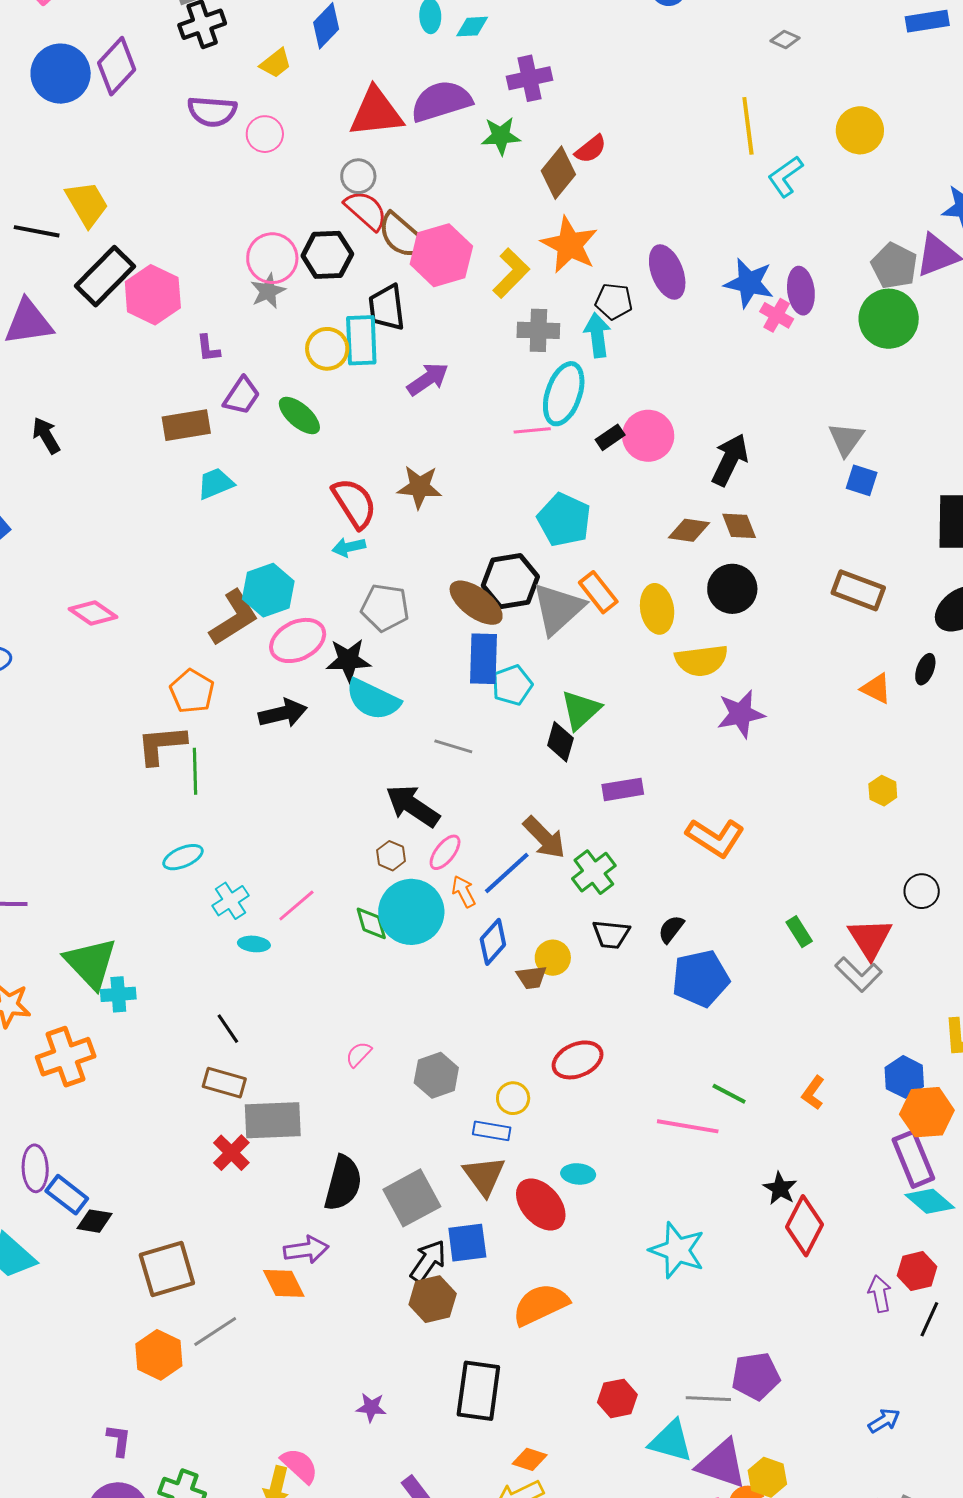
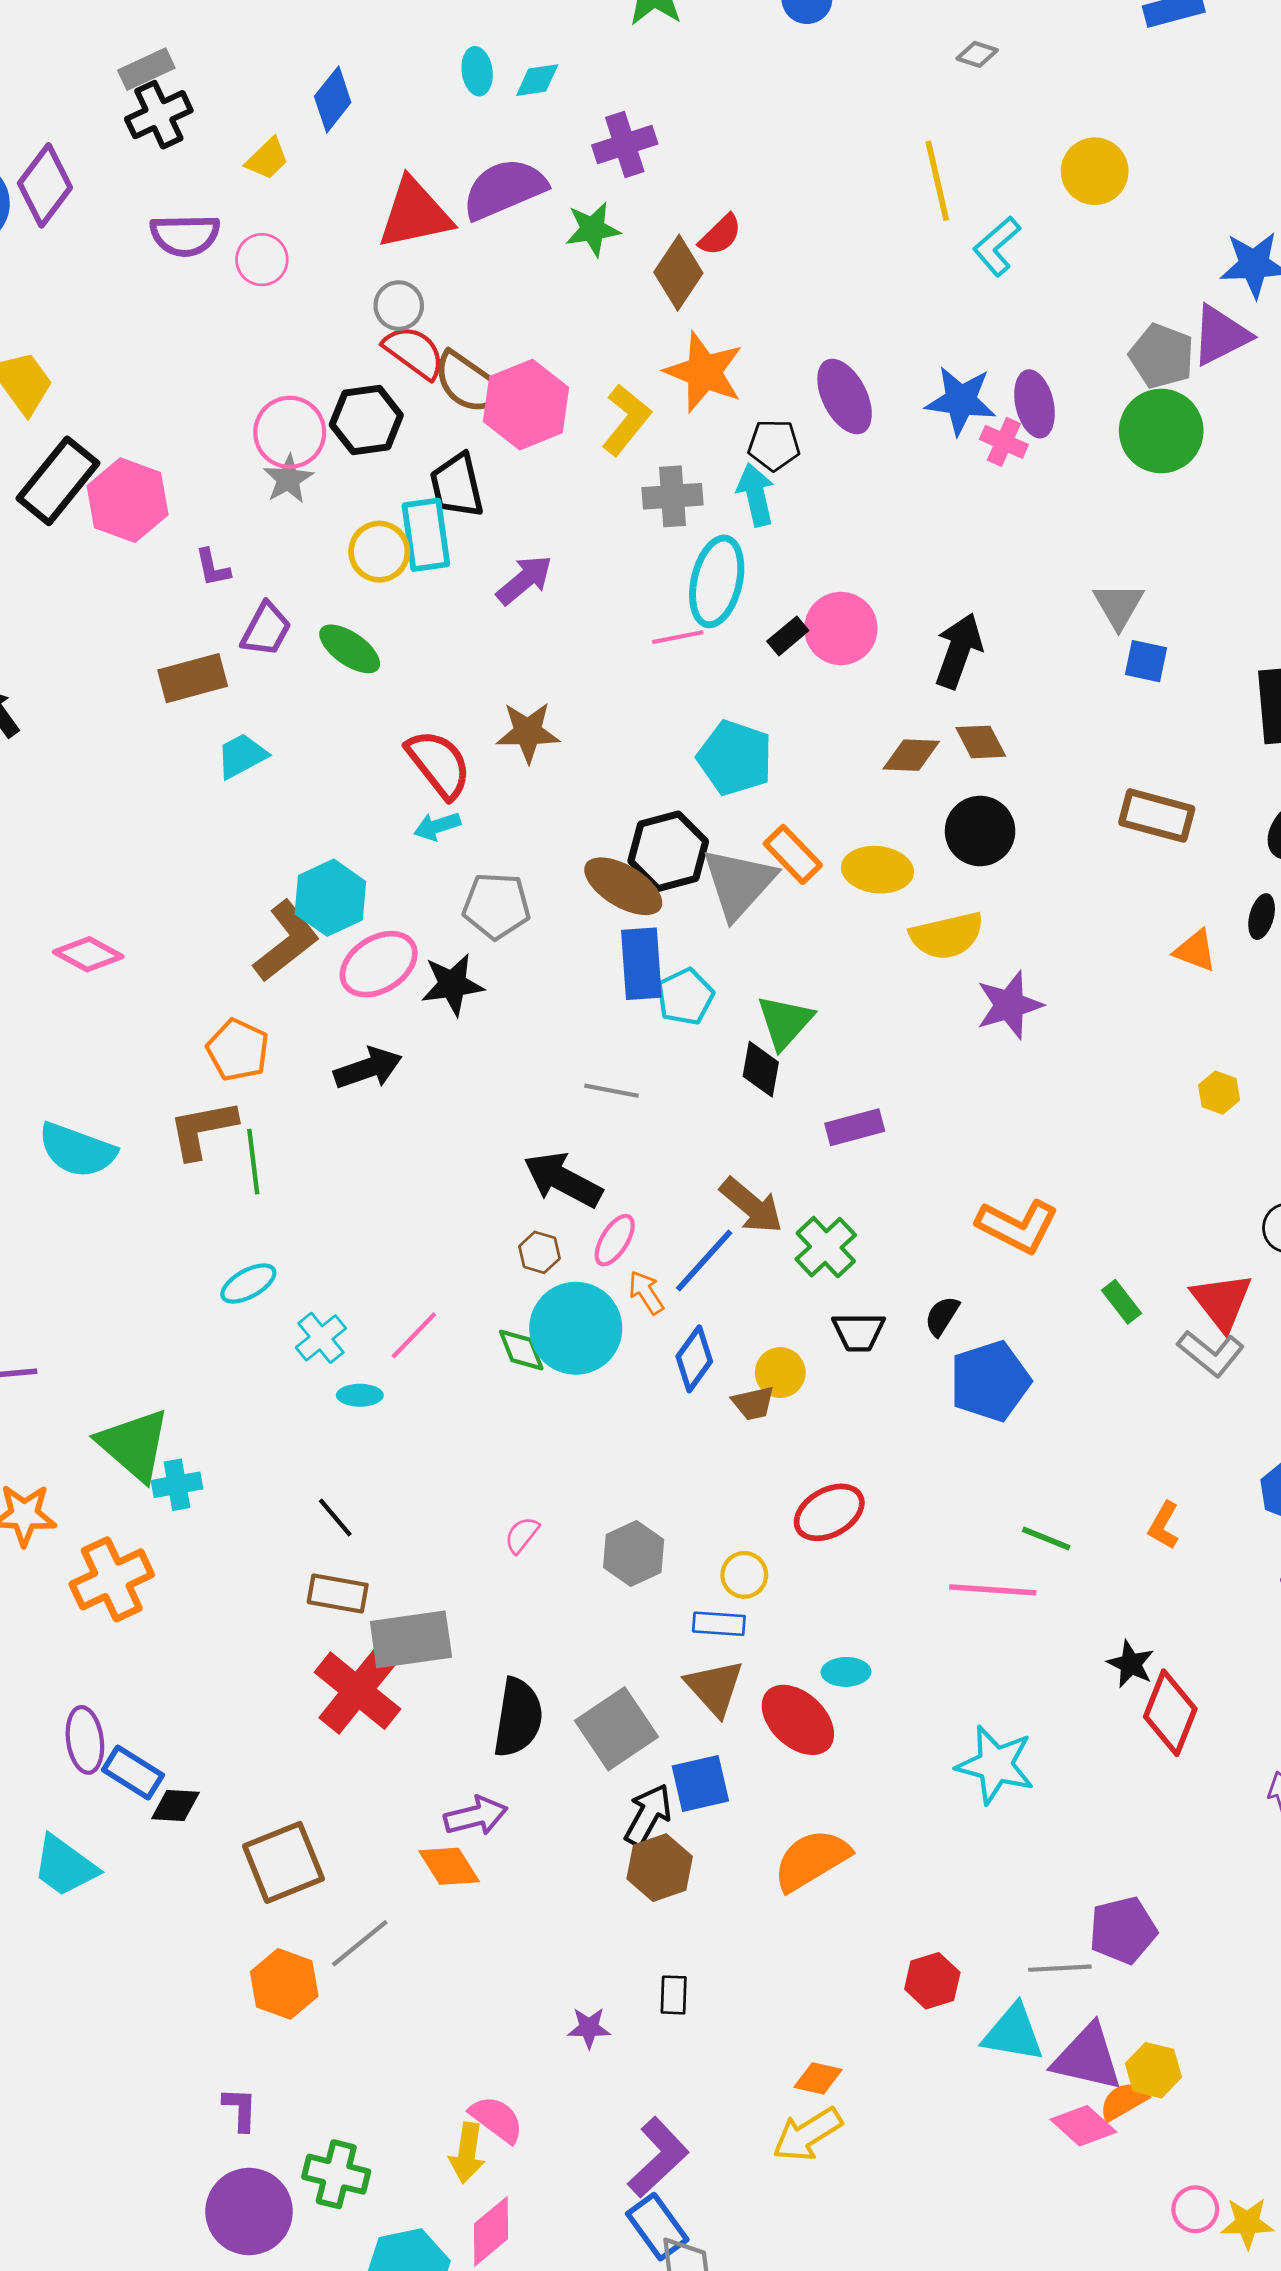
yellow ellipse: (657, 609) -> (877, 870), turned -69
cyan semicircle: (373, 699) -> (77, 1150), moved
orange L-shape: (715, 838) -> (1017, 1226), moved
red cross: (231, 1153) -> (357, 1691), size x1.6
black rectangle: (478, 1391) -> (674, 1995), moved, size x0.5

